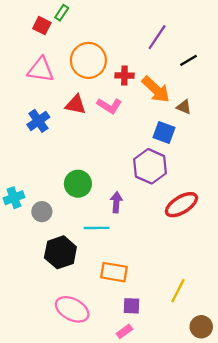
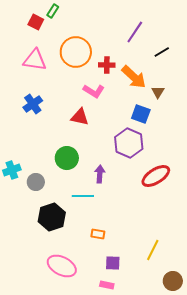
red triangle: (76, 105) -> (80, 117), moved
brown triangle: (184, 107) -> (158, 92), turned 40
orange rectangle: (114, 272) -> (98, 234), size x0.6
pink rectangle: (124, 331) -> (107, 285), turned 48

